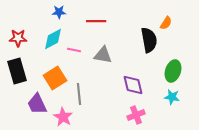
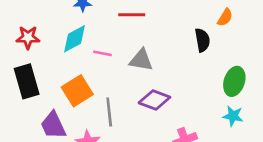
black semicircle: (149, 40) -> (202, 40), size x0.7
purple diamond: (133, 85) -> (154, 100), moved, turned -55

